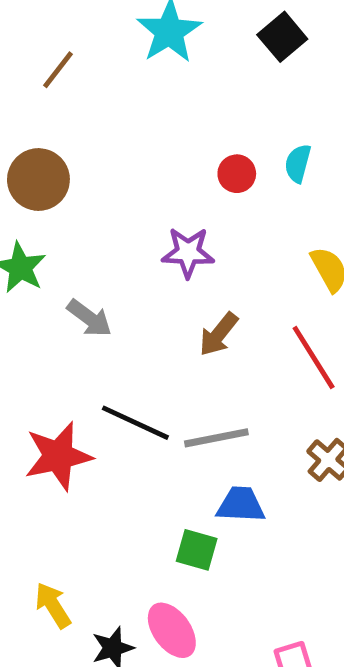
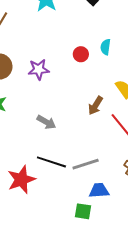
purple star: (188, 252) -> (39, 69), moved
gray arrow: (89, 318) -> (46, 122), moved
brown arrow: (219, 334) -> (96, 106), moved

